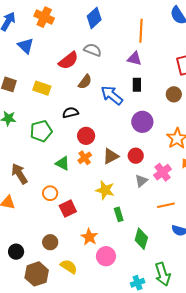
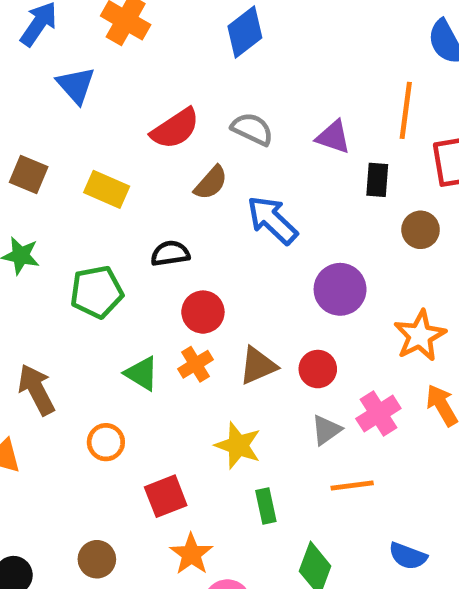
orange line: (141, 31) -> (406, 110), moved
gray semicircle: (93, 50) -> (252, 129), moved
black rectangle: (137, 85) -> (377, 180), moved
orange line: (166, 205) -> (352, 486), moved
red square: (68, 209) -> (166, 496), moved

